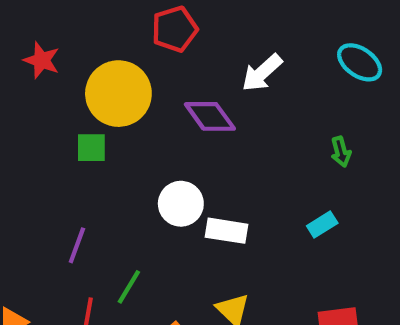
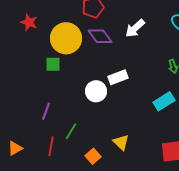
purple diamond: (210, 116) -> (100, 36), moved
cyan rectangle: (322, 225) -> (164, 101), size x1.5
white rectangle: (227, 231) -> (118, 77), moved, turned -30

